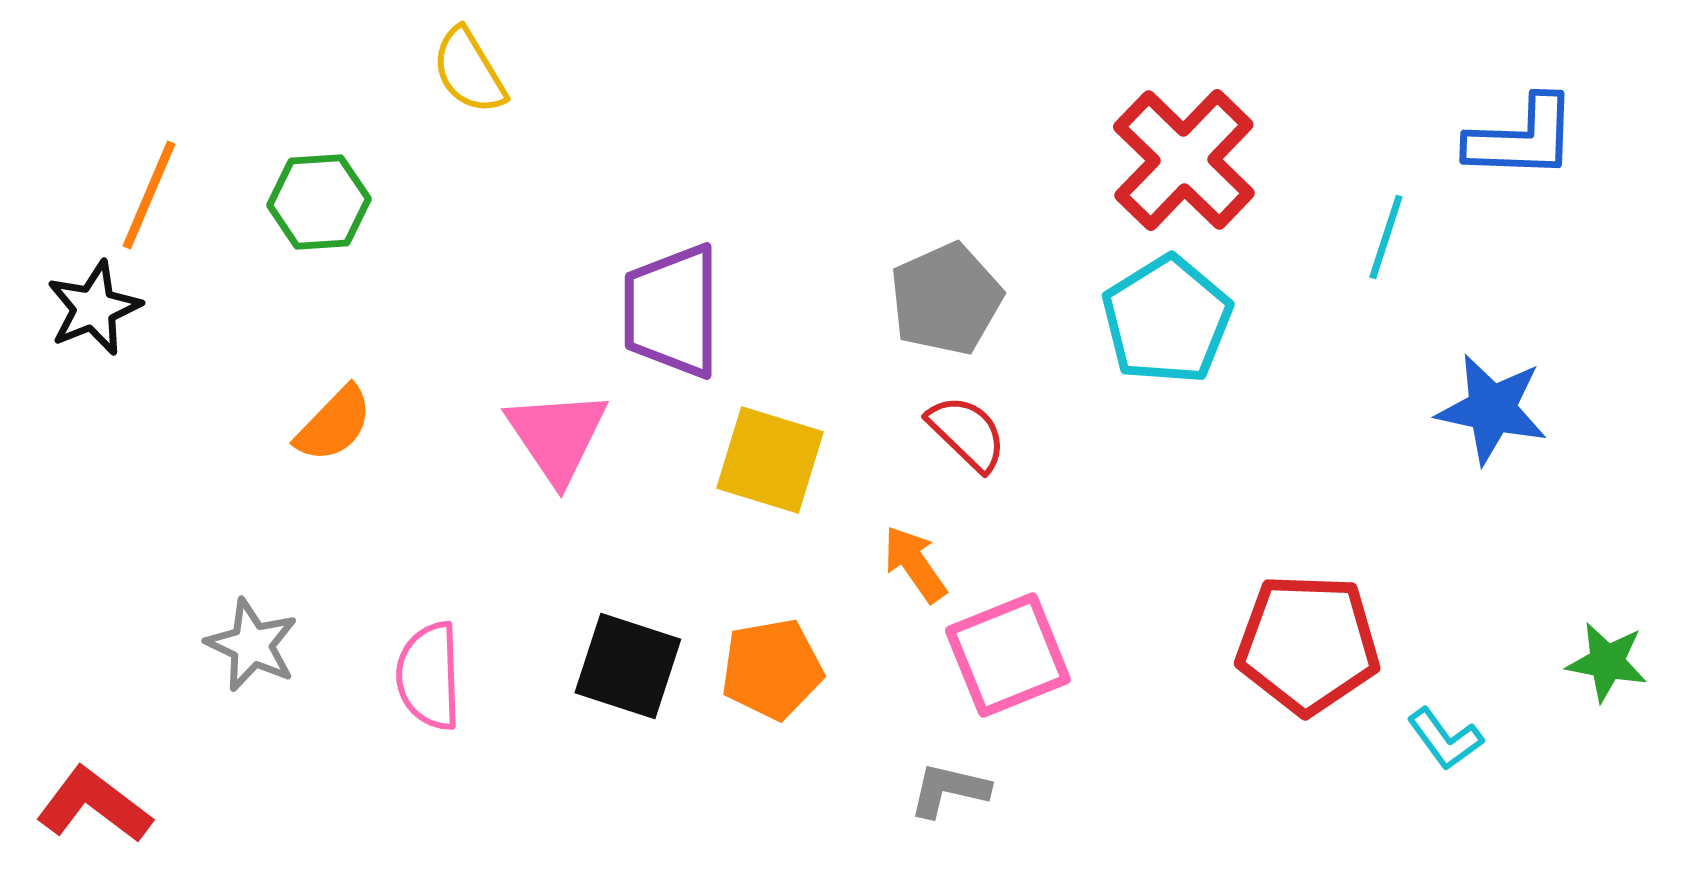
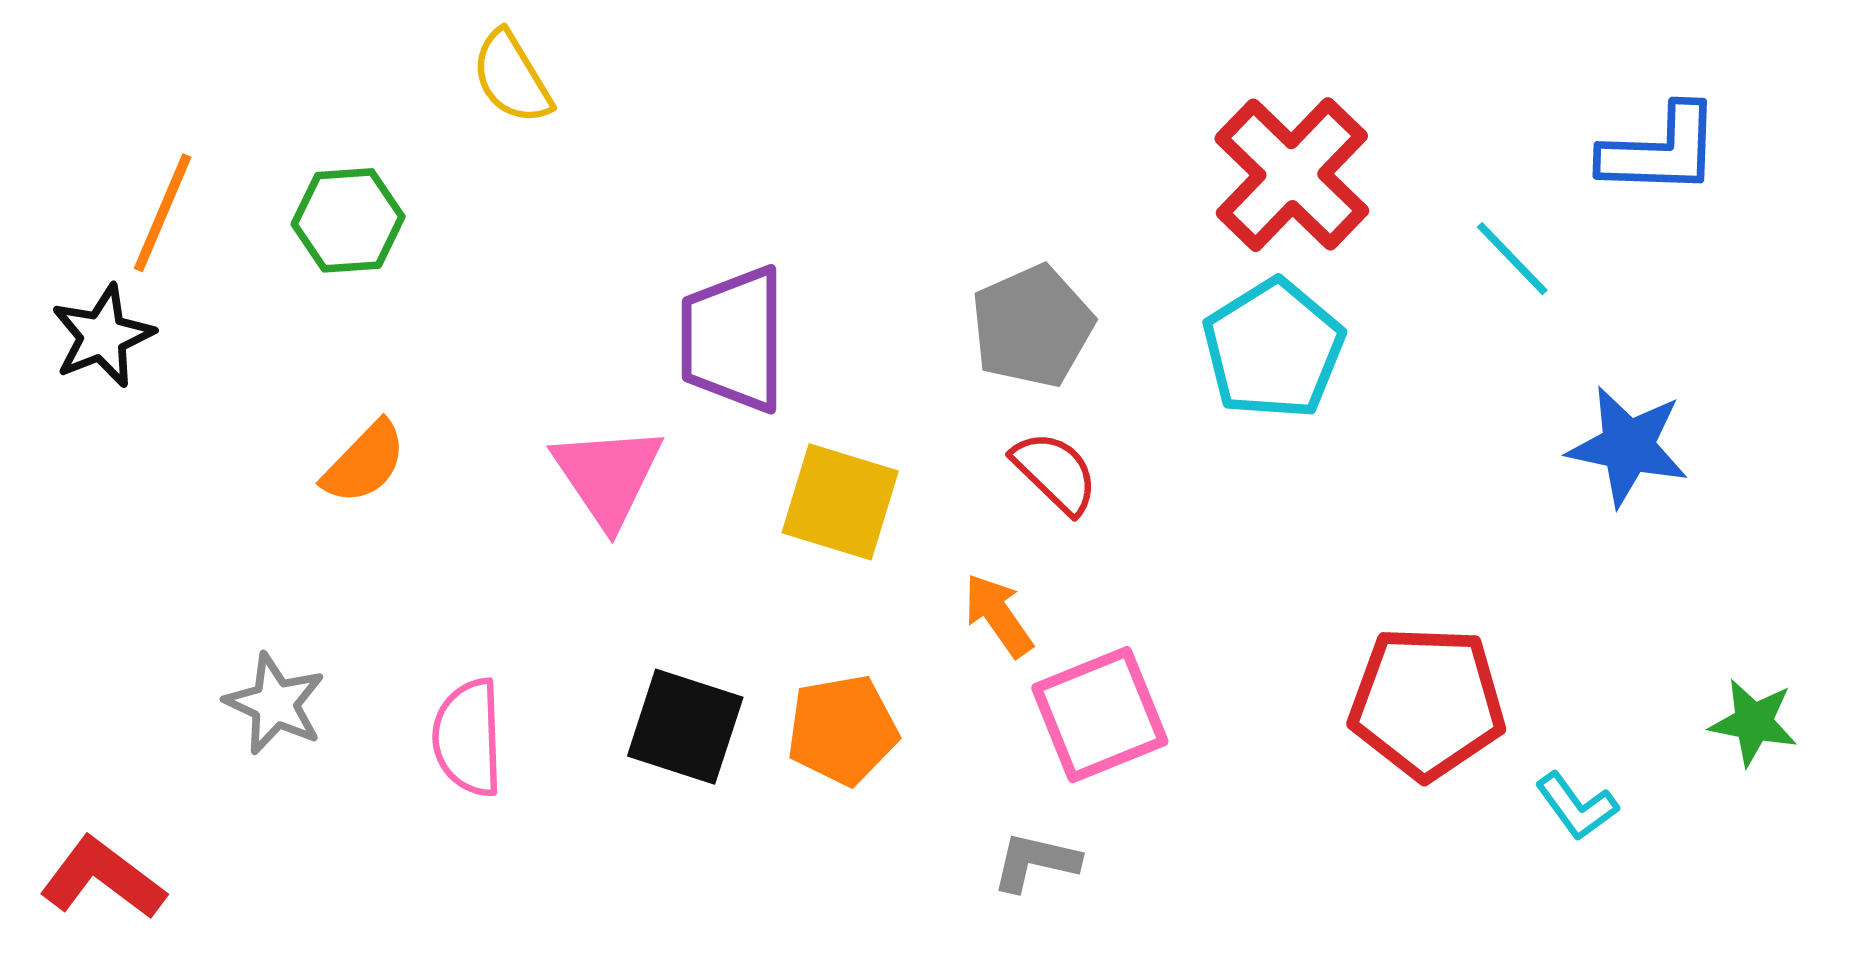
cyan line: (1386, 237) -> (1512, 259), turned -62

